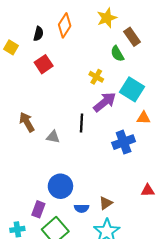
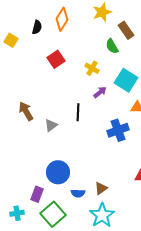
red square: (44, 64) -> (56, 59), moved
purple arrow: (105, 102) -> (100, 92), size x0.6
gray triangle: (53, 137) -> (51, 125), turned -48

